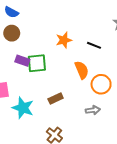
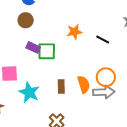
orange semicircle: (82, 70) -> (84, 84), moved
brown rectangle: (56, 98) -> (61, 86), turned -72
gray arrow: (93, 110) -> (104, 92), moved, size x1.5

